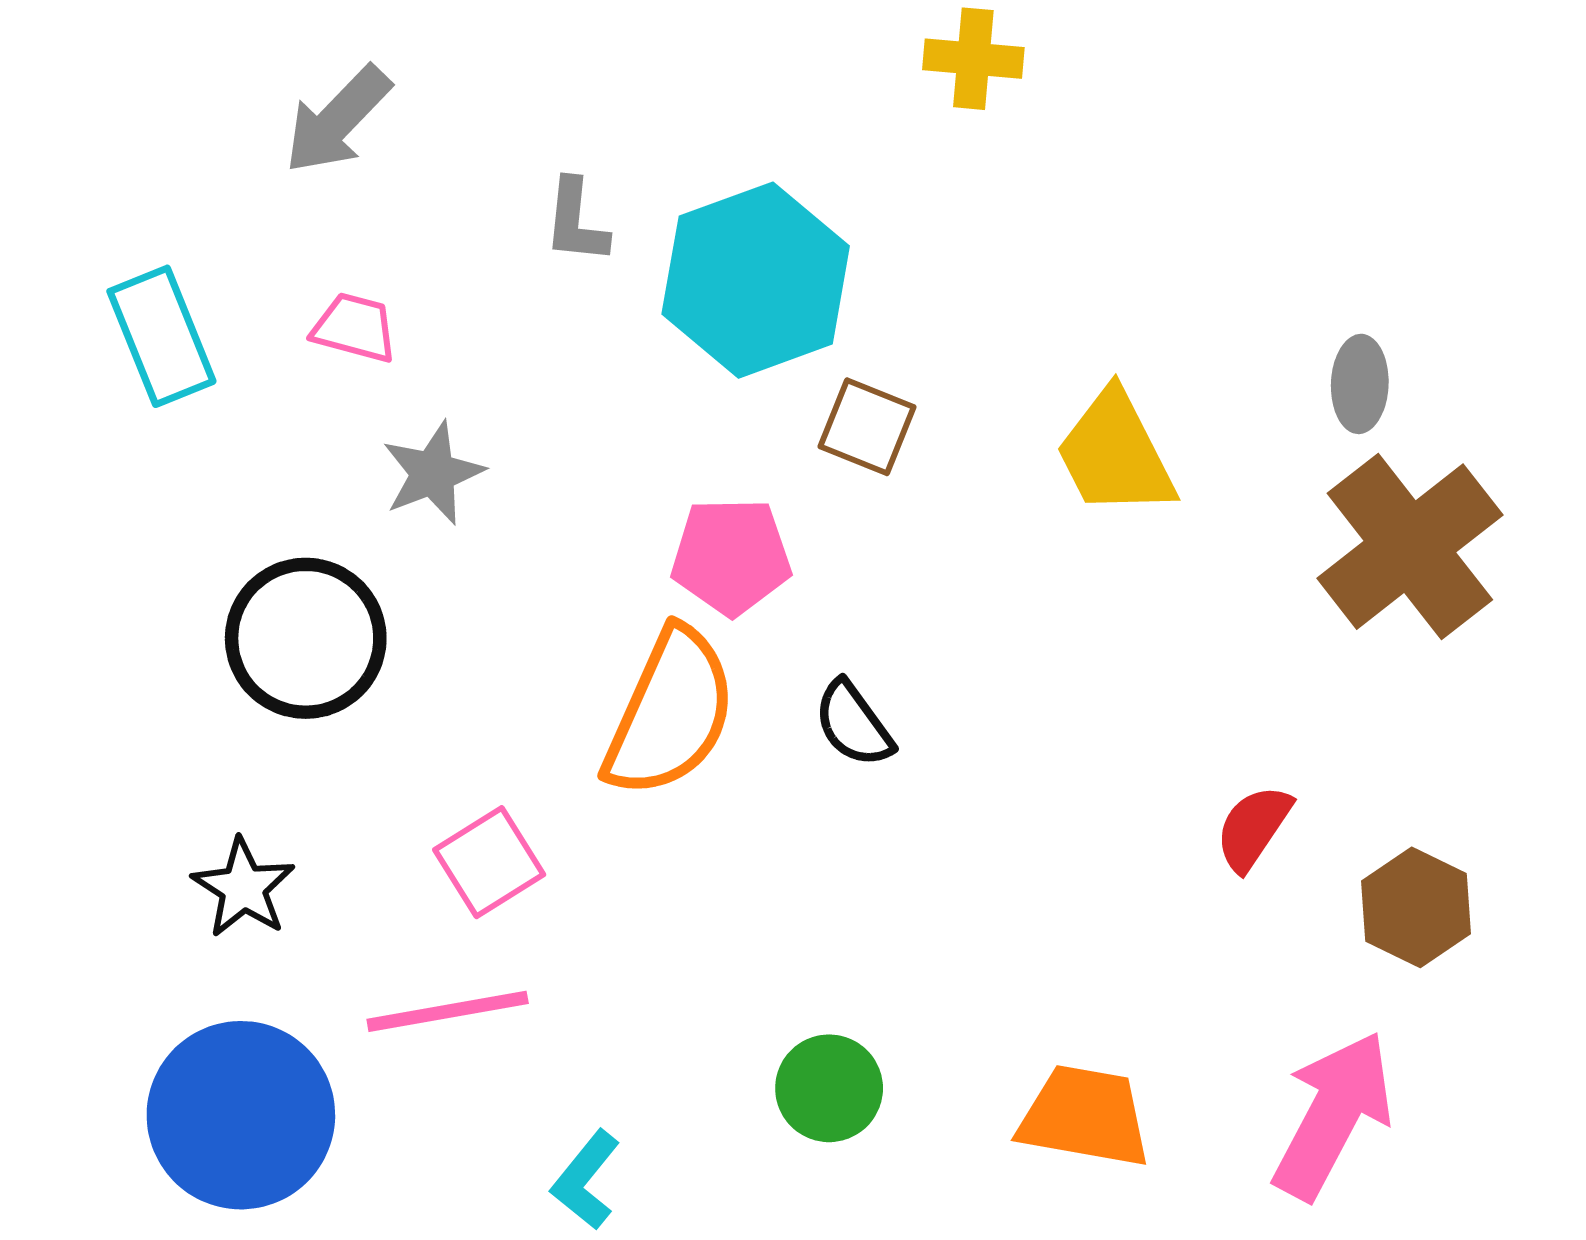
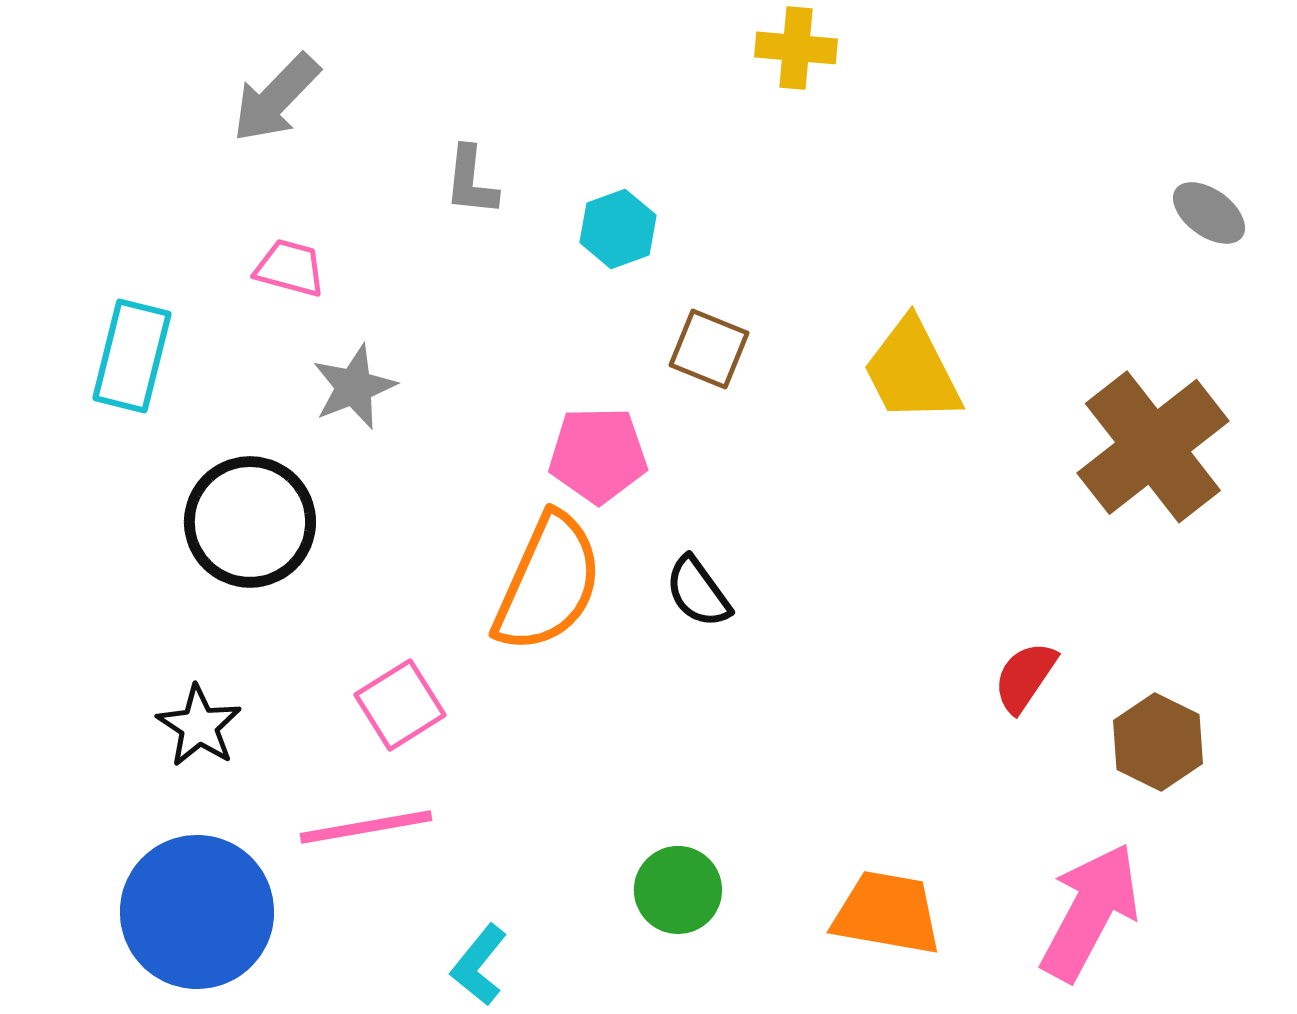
cyan hexagon: (756, 280) -> (618, 229), size x0.5
cyan rectangle: (161, 336) -> (132, 356), moved, turned 36
gray ellipse: (1360, 384) -> (1209, 213), moved, turned -56

